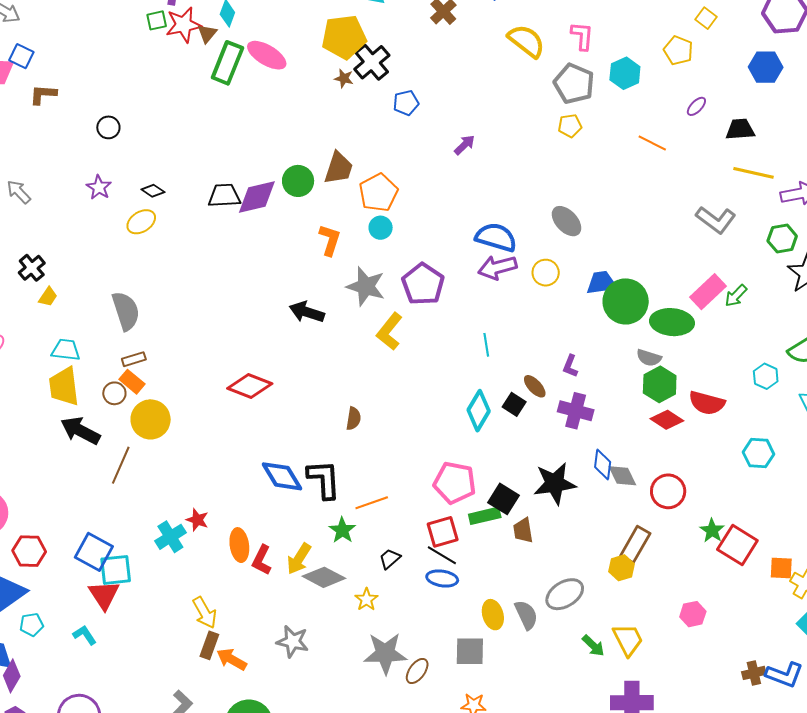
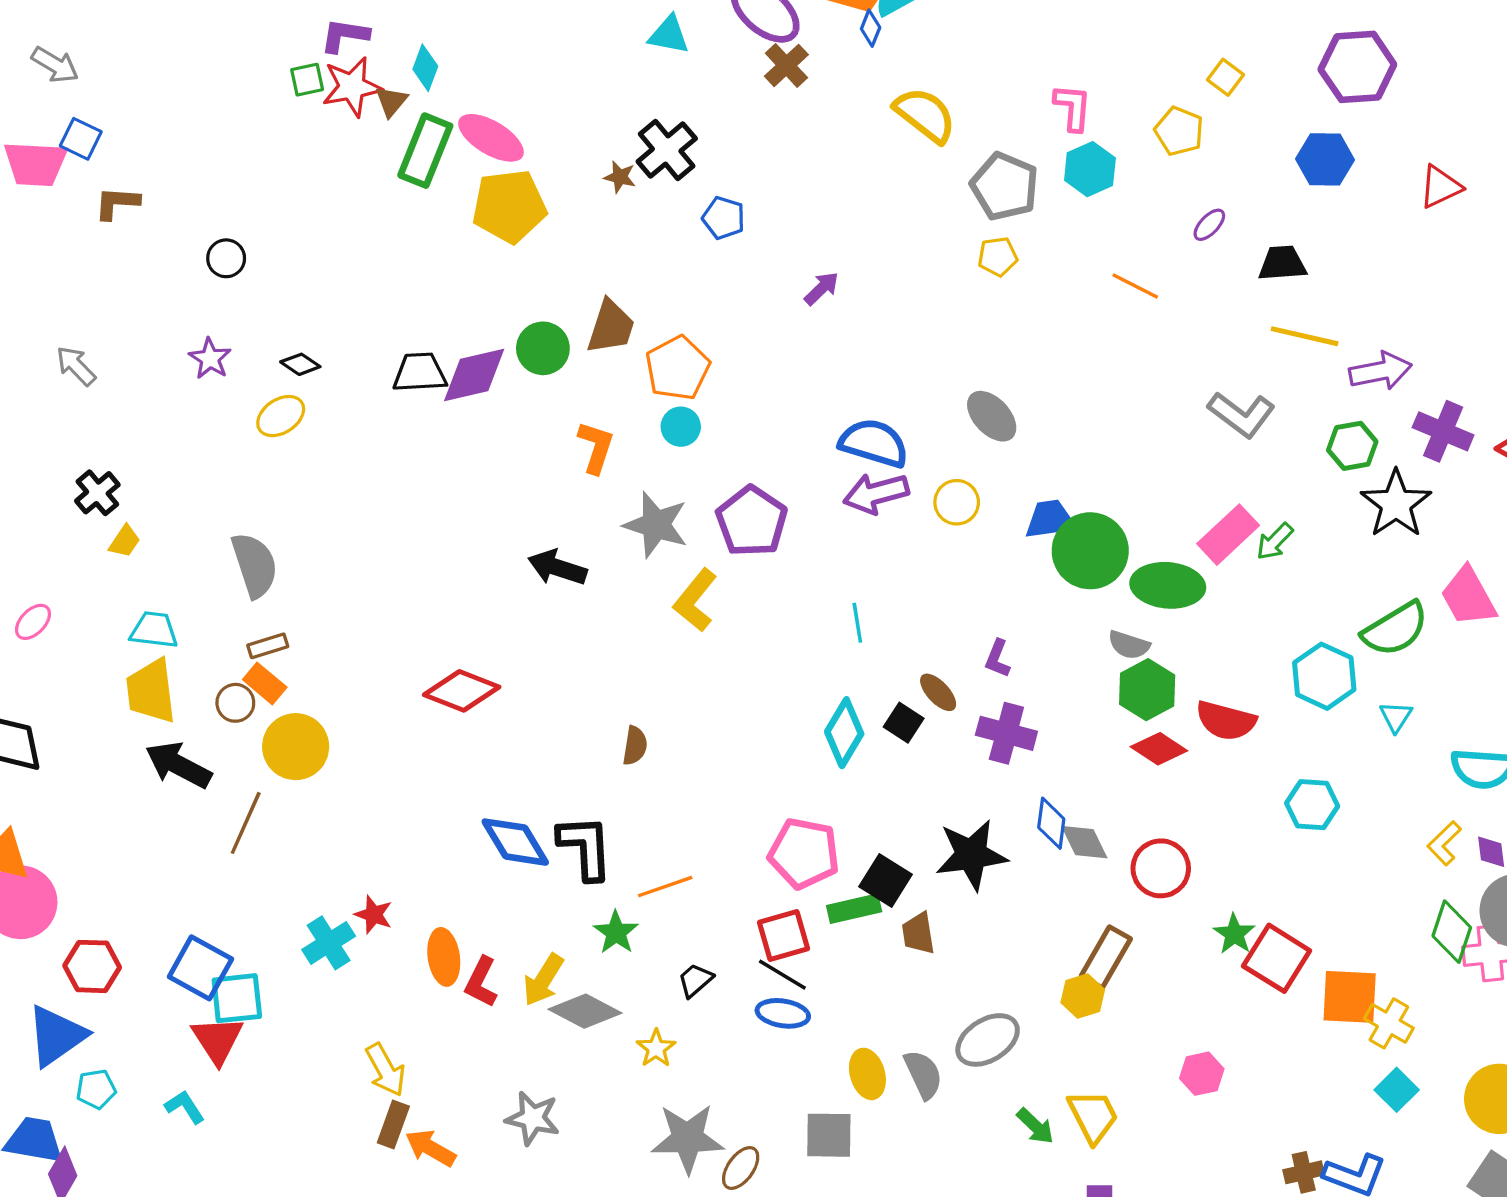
pink L-shape: (582, 36) -> (1073, 107), moved
yellow pentagon: (344, 37) -> (509, 206), moved
blue pentagon: (406, 103) -> (724, 218), turned 30
cyan hexagon: (766, 376) -> (1324, 676), size x1.5
orange square: (781, 568) -> (1350, 997), size x1.5

